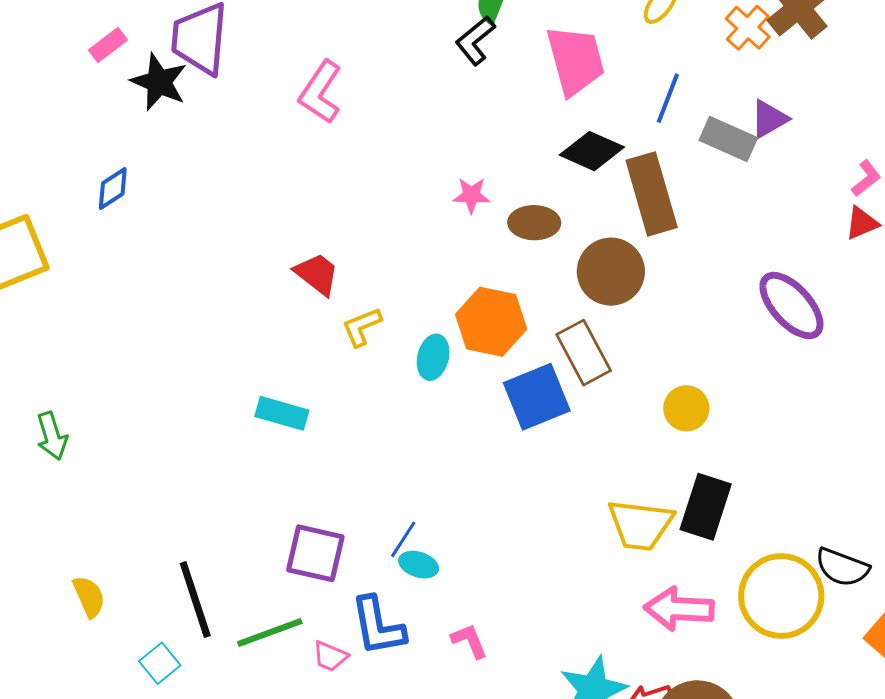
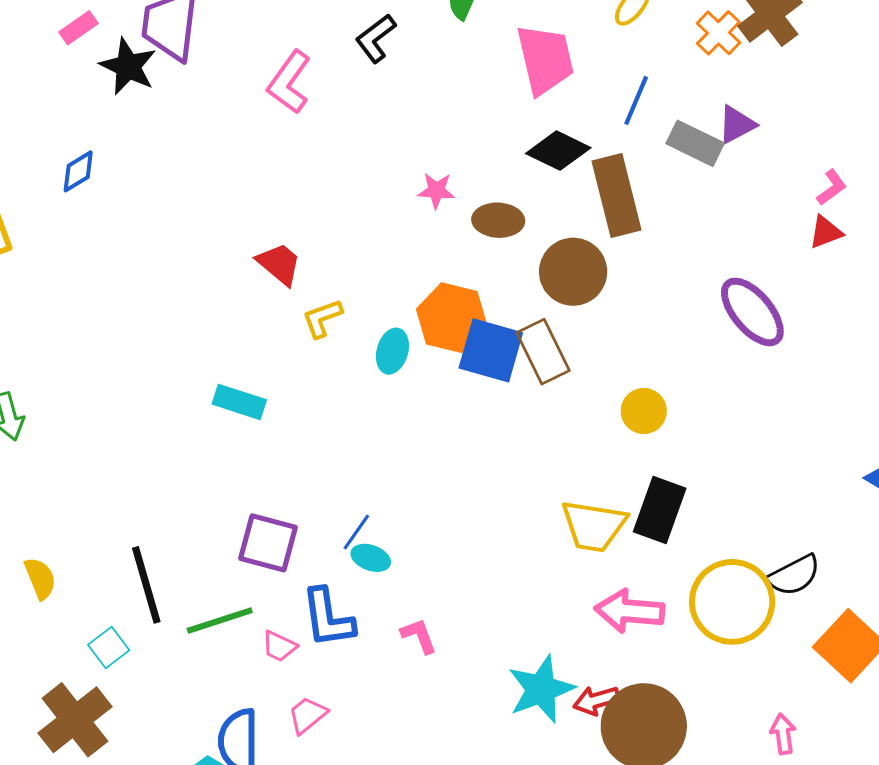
black L-shape: (475, 41) -> (376, 38), moved
blue square: (537, 397) -> (491, 350), moved, turned 36
black semicircle: (842, 567) -> (794, 575), turned -50

